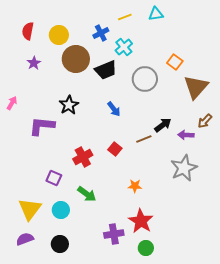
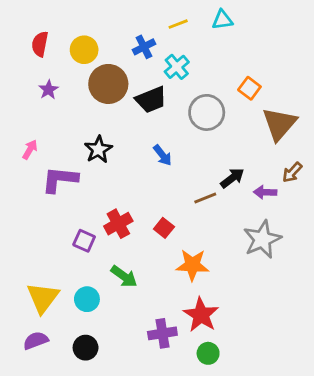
pink arrow: (12, 103) -> (30, 150), moved
red square: (115, 149) -> (164, 228), moved
purple square: (54, 178) -> (84, 241), moved
orange star: (135, 186) -> (192, 265), size x1.6

